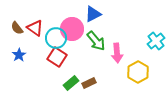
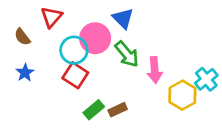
blue triangle: (93, 14) -> (123, 18), turned -48
red triangle: (35, 28) -> (51, 17), moved, turned 36
cyan cross: (156, 41) -> (206, 79), moved

